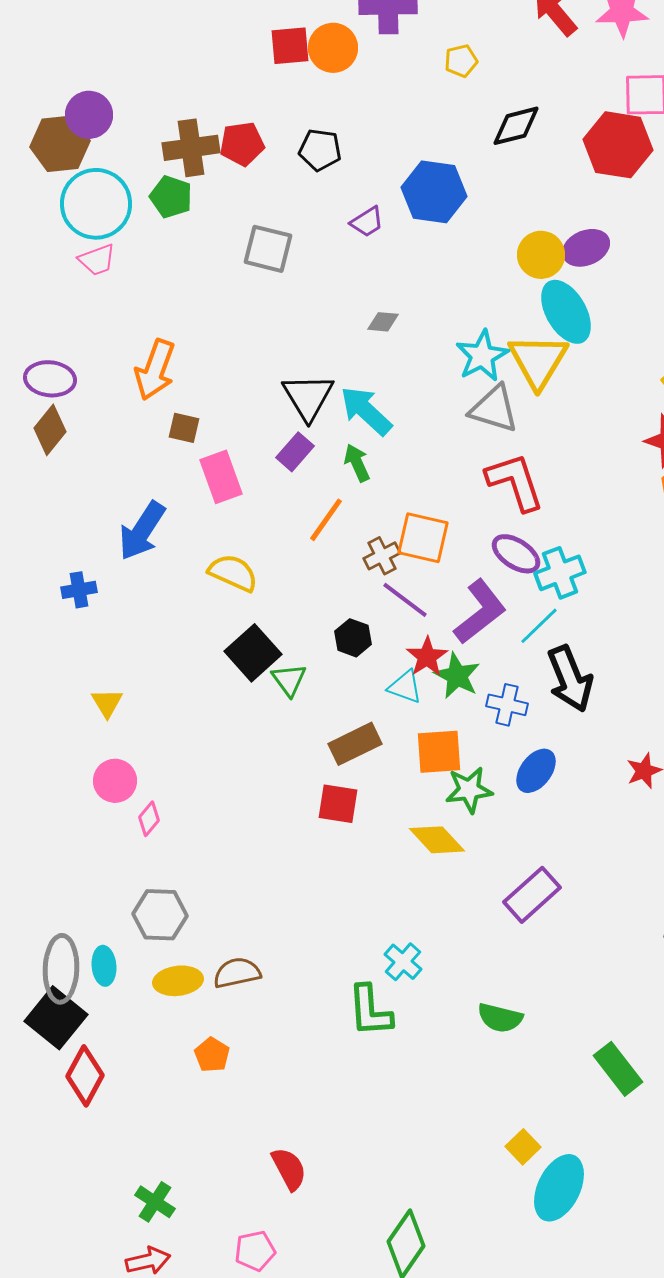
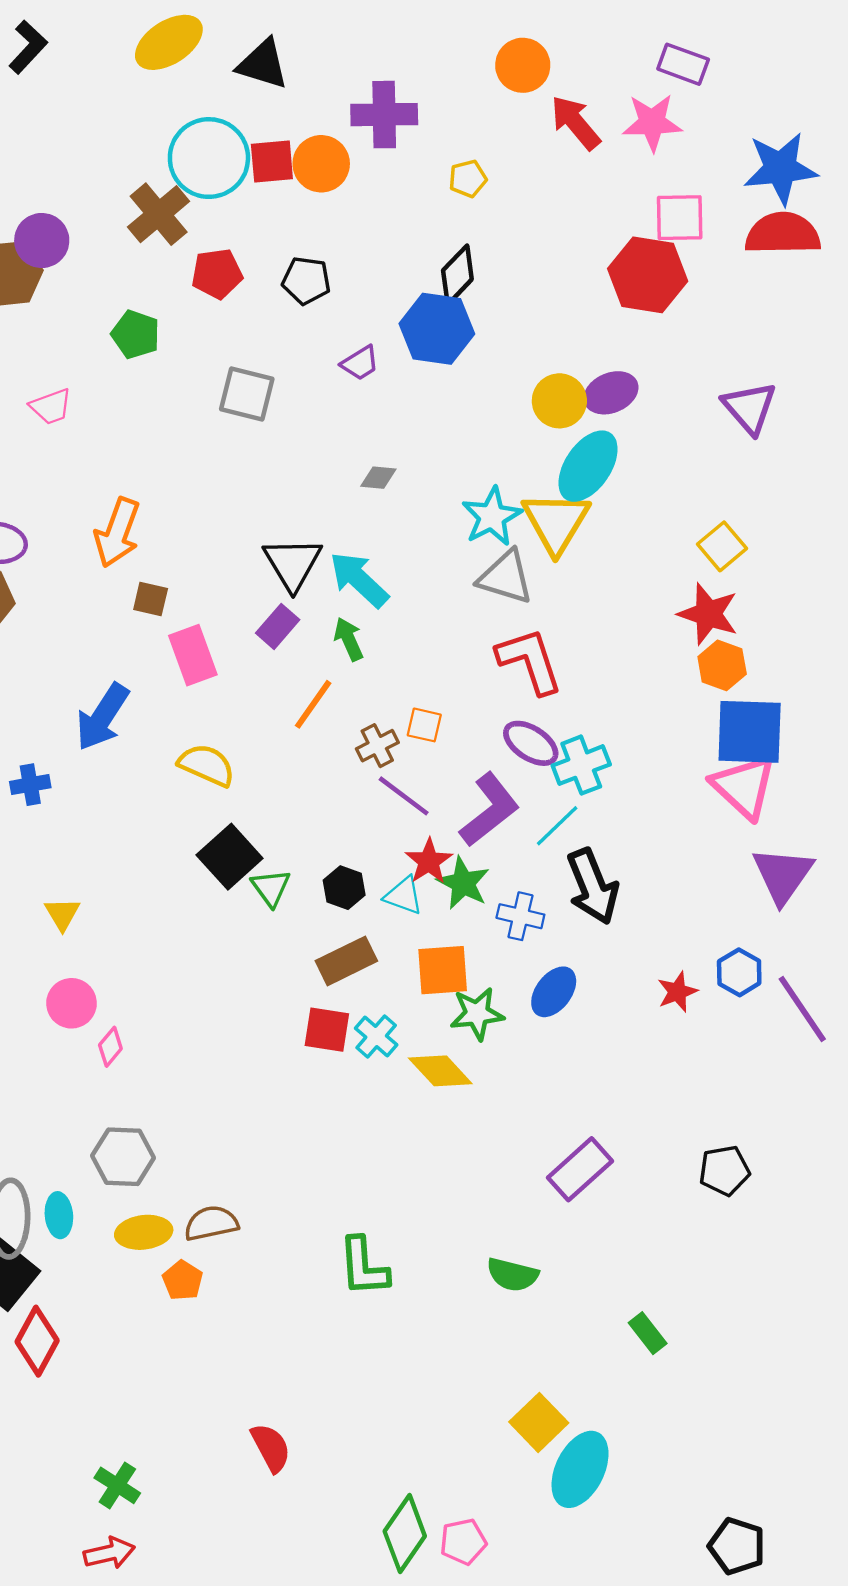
black diamond: (516, 126) -> (457, 275), moved, turned -32
brown cross: (191, 148) -> (159, 214), moved, turned -32
cyan circle: (96, 204) -> (209, 158), moved
cyan ellipse: (566, 312) -> (588, 466), turned 64
orange square: (423, 538) -> (424, 725), size x0.6
black hexagon: (353, 638) -> (344, 888), moved
purple rectangle: (532, 895) -> (580, 1169), moved
cyan cross: (403, 962) -> (376, 1036), moved
orange pentagon: (212, 1055) -> (183, 1280), moved
green rectangle: (618, 1069) -> (648, 1333), size x0.7
yellow square: (523, 1147) -> (539, 1422), size x1.4
pink pentagon: (255, 1251) -> (463, 1542), moved

